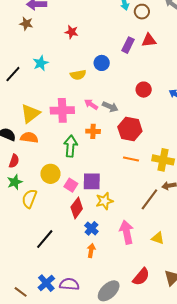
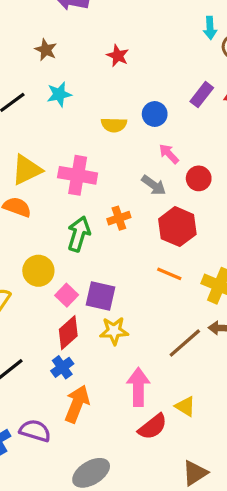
brown star: (26, 24) -> (46, 50), moved
red circle: (144, 90) -> (199, 178), moved
pink arrow: (91, 104) -> (169, 154), moved
orange cross: (93, 131) -> (119, 218), turned -32
blue cross: (91, 228) -> (62, 367), moved
orange arrow: (91, 250) -> (77, 404), size x1.6
red semicircle: (141, 277) -> (153, 427), moved
purple semicircle: (69, 284) -> (35, 431), moved

